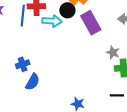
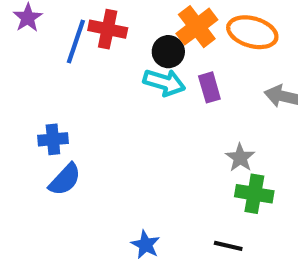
cyan arrow: (52, 21) -> (164, 82), moved
purple rectangle: (91, 23) -> (209, 87), size x0.6

